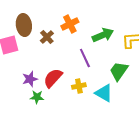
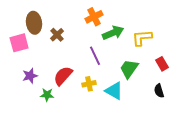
orange cross: (70, 24) -> (94, 17), moved
purple star: (30, 79) -> (30, 76), moved

